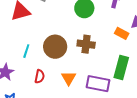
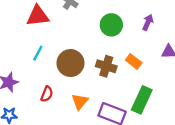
orange rectangle: (122, 33) -> (134, 61), moved
cyan line: (26, 51) -> (38, 53), moved

